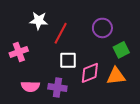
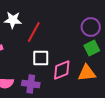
purple circle: (102, 28) -> (91, 27), moved

